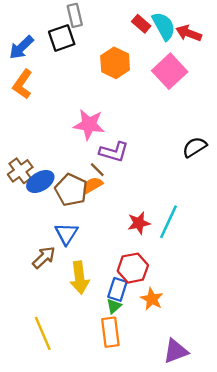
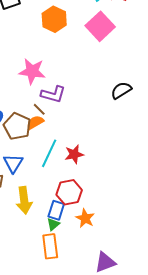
cyan line: (168, 222) -> (49, 153), moved

